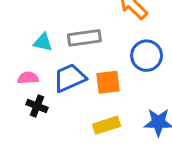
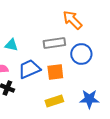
gray rectangle: (84, 38) -> (54, 43), moved

